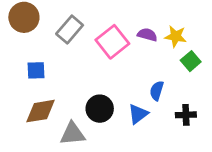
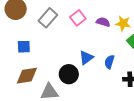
pink square: (112, 42) -> (78, 18), moved, size x0.7
blue triangle: (138, 114) -> (86, 58), moved

